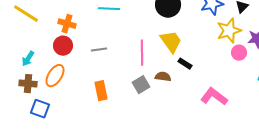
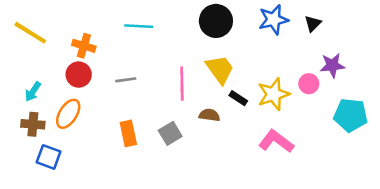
yellow star: (229, 31) -> (273, 94), moved
gray square: (141, 85) -> (170, 133), moved

